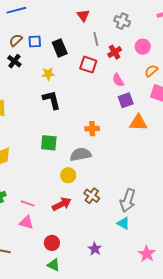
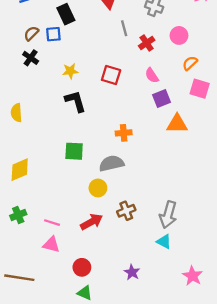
black rectangle: (60, 48) -> (66, 14), moved
red square: (88, 65) -> (111, 75), moved
brown cross: (92, 196) -> (126, 211), turned 35

